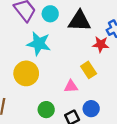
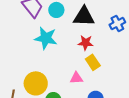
red star: (101, 44) -> (86, 43), moved
yellow circle: (26, 73) -> (36, 83), moved

